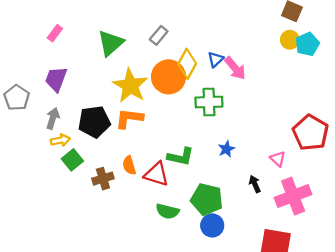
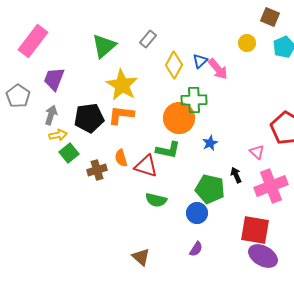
pink rectangle: (55, 33) -> (33, 41), moved, size x2.0
yellow circle: (290, 40) -> (247, 43), moved
orange circle: (169, 77) -> (179, 118), moved
green pentagon: (207, 199) -> (210, 189), moved

